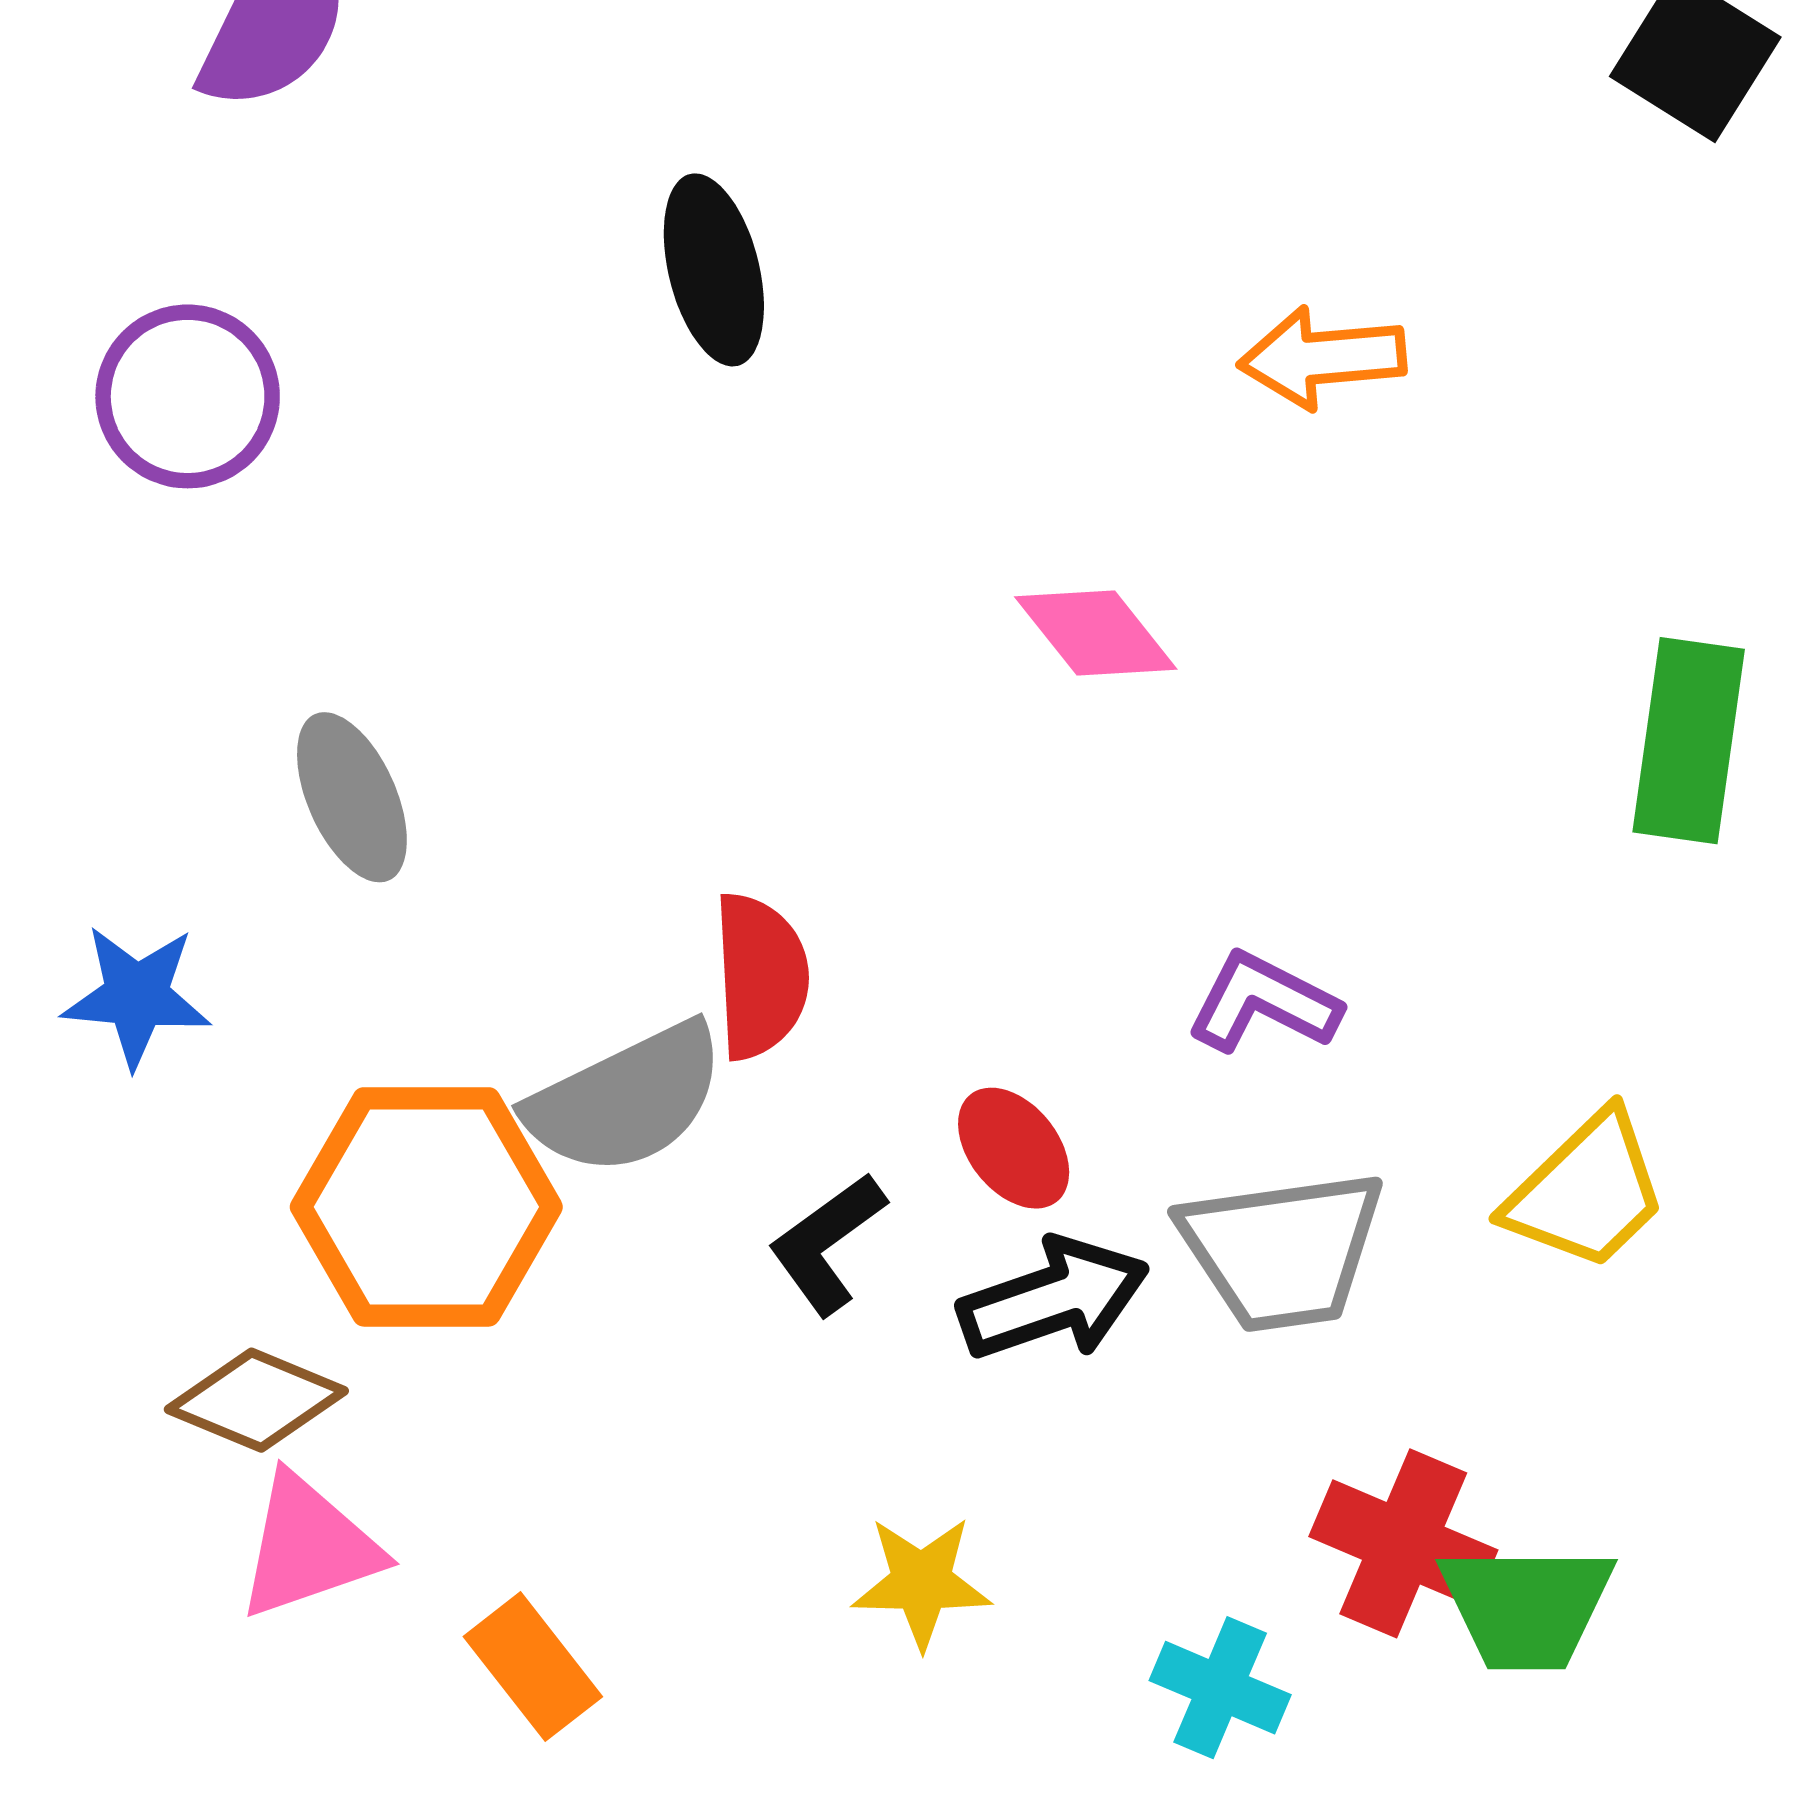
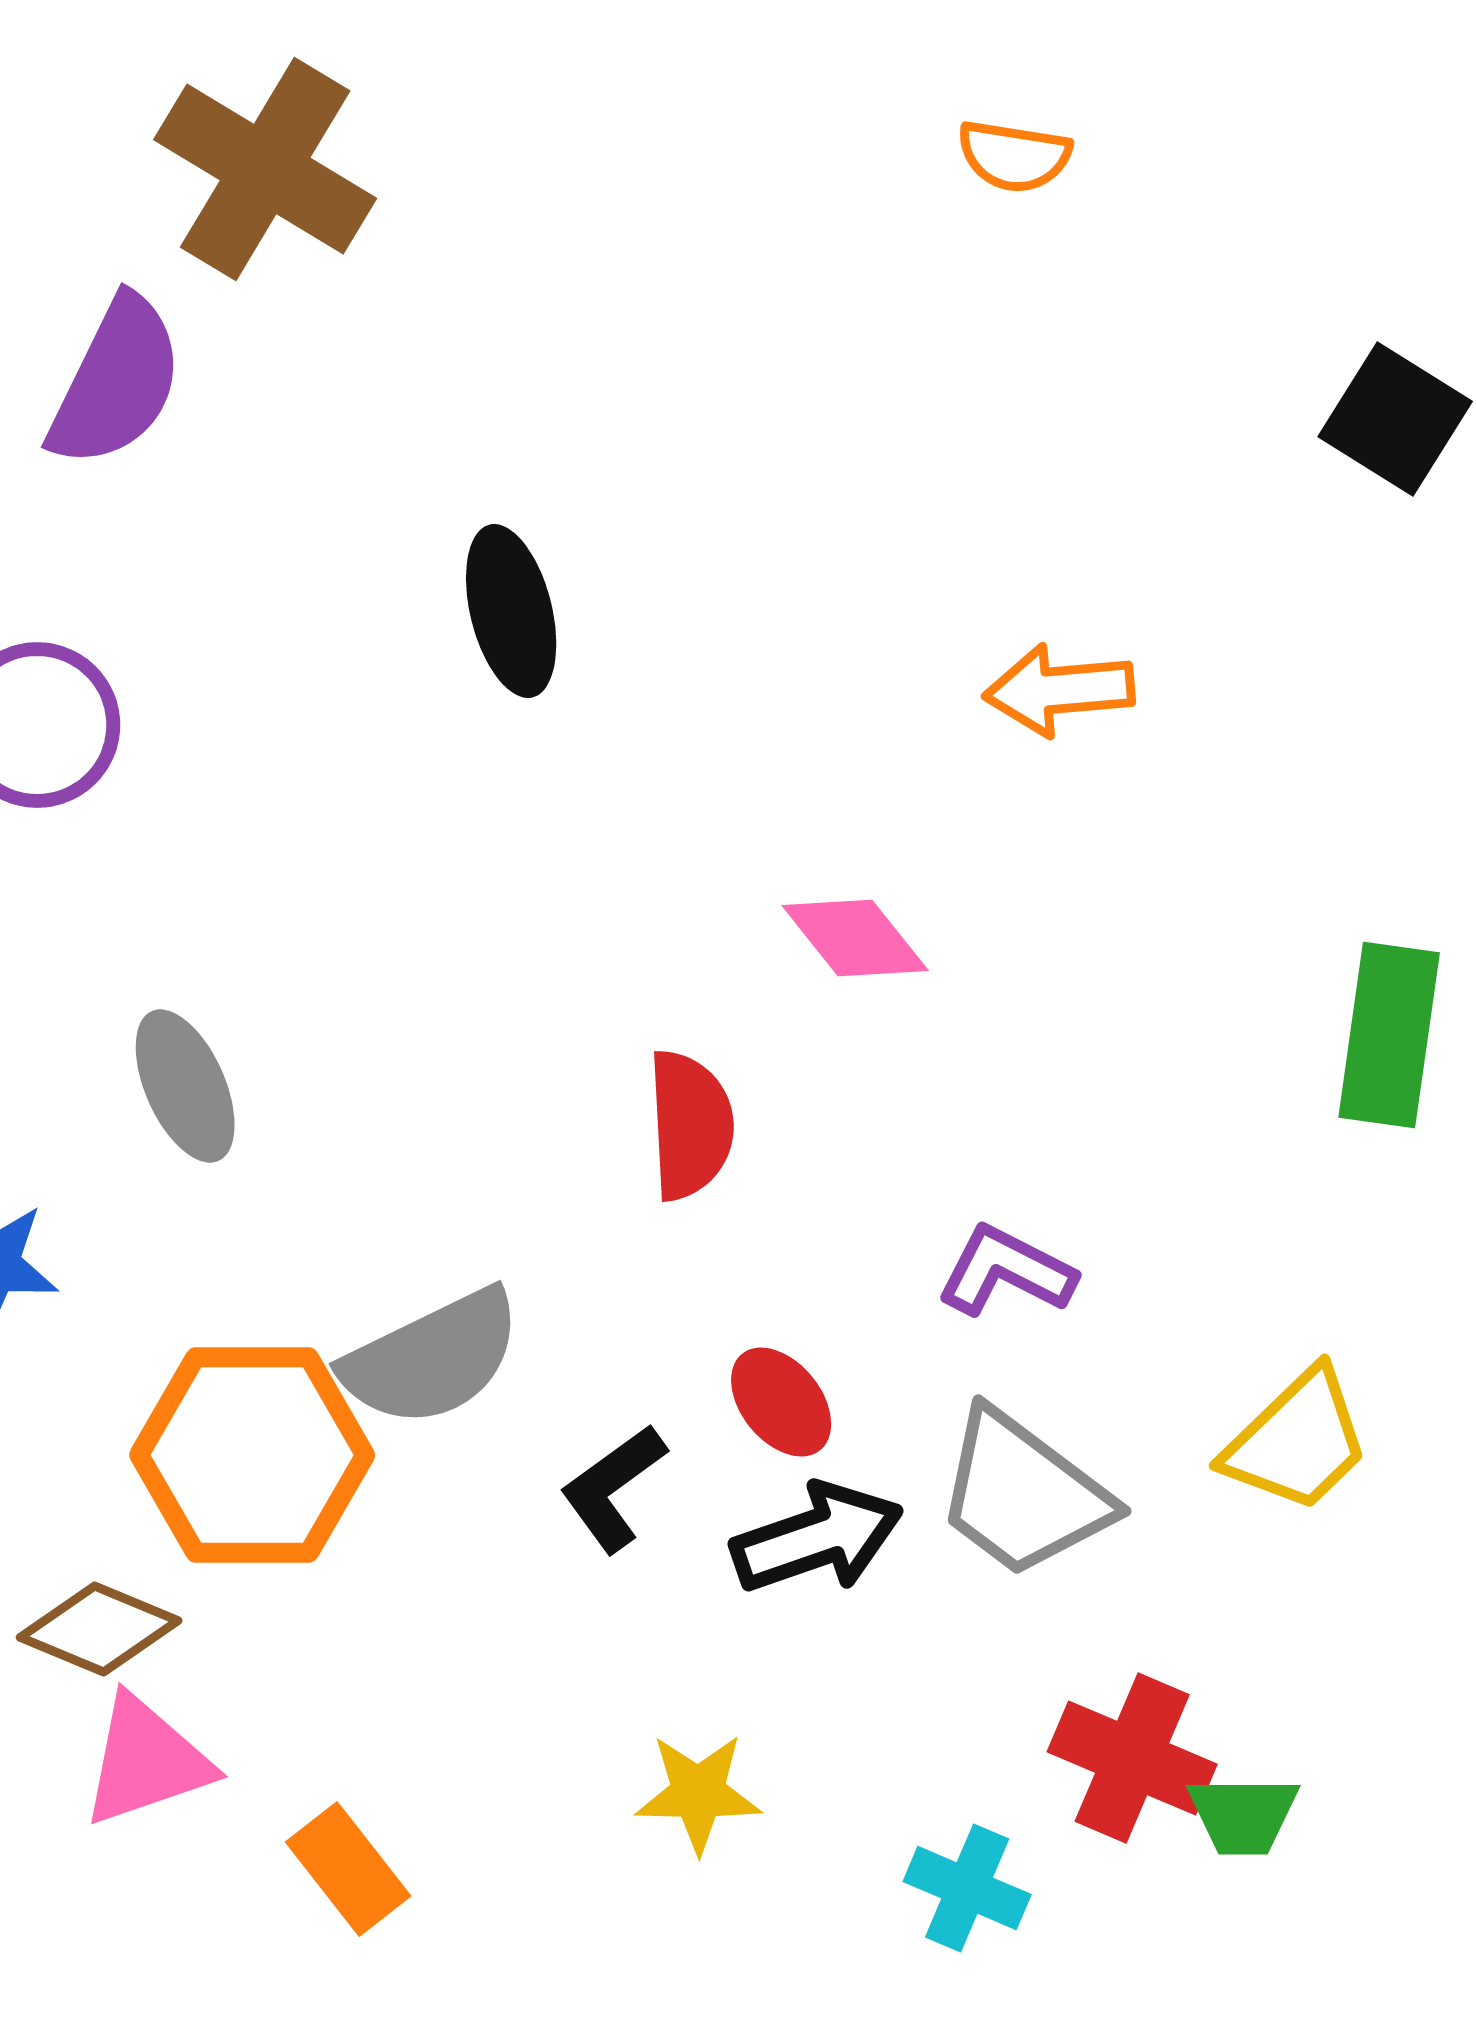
red semicircle: (760, 976) -> (690, 1125), moved
gray trapezoid: (1282, 1250) -> (1023, 1494), turned 45
green trapezoid: (1527, 1607) -> (1243, 1815), size x0.7

